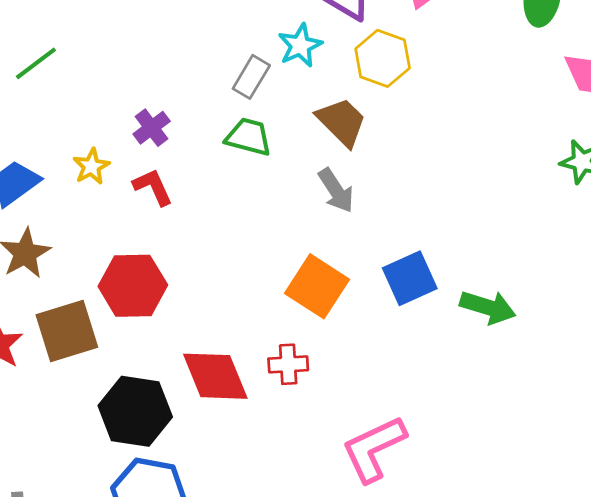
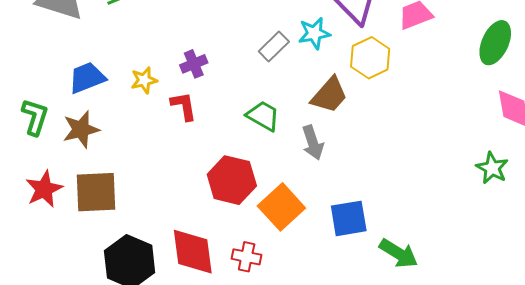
brown trapezoid: (342, 122) -> (329, 95), turned 72
green trapezoid: (249, 137) -> (263, 116), moved
red hexagon: (133, 286) -> (232, 180), moved

